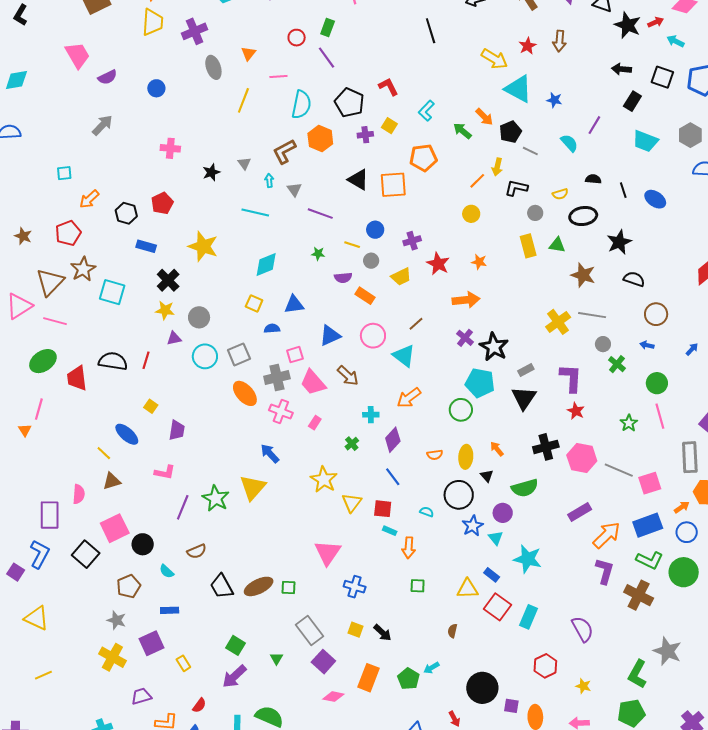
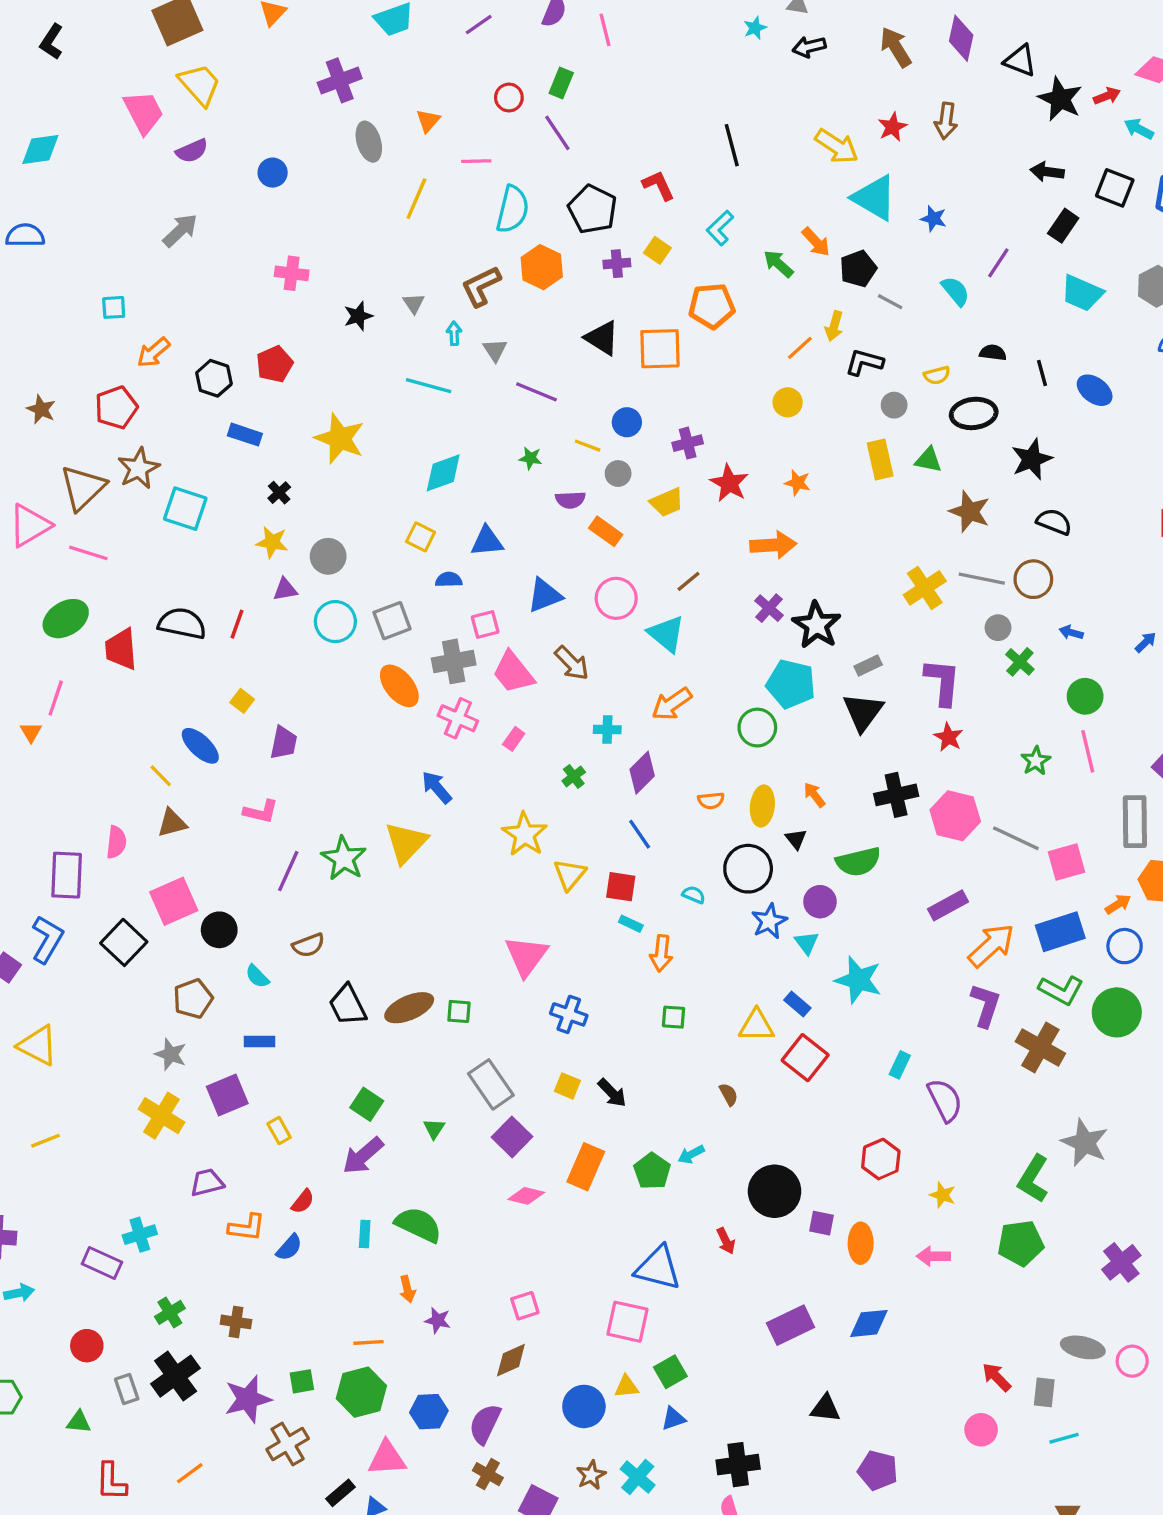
yellow trapezoid: (153, 22) -> (200, 85), moved, turned -48
black line: (431, 31) -> (732, 145), moved
black cross: (168, 280) -> (279, 493), size x0.6
brown circle: (656, 314) -> (1033, 579), moved
cyan rectangle: (529, 617) -> (900, 1065), moved, size x0.7
brown semicircle: (452, 631) -> (729, 1094), turned 136

